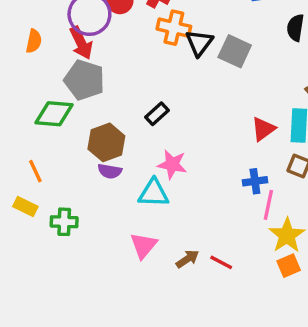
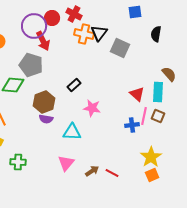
red arrow: (81, 43) -> (43, 41), moved
black triangle: (199, 43) -> (99, 33), moved
red triangle: (263, 129) -> (137, 94), turned -42
pink star: (172, 164) -> (92, 108), moved
pink line: (268, 205) -> (144, 116), moved
green cross: (64, 222) -> (18, 162), moved

